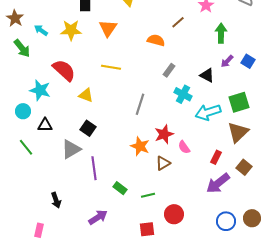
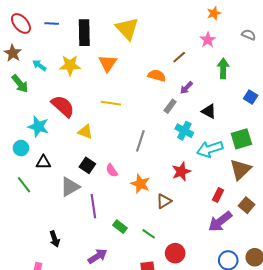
purple arrow: (227, 61) -> (186, 88), moved
red star: (164, 134) -> (181, 172), moved
pink semicircle: (184, 147) -> (112, 170), moved
green line: (148, 195) -> (149, 234), turned 48

